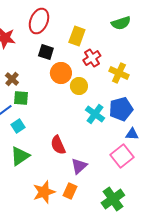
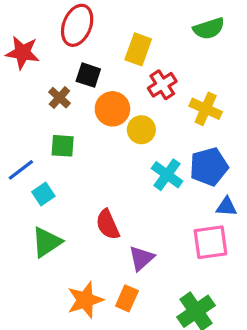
brown cross: (12, 79) -> (59, 98), moved
green square: (21, 98) -> (63, 146), moved
pink square: (122, 156) -> (210, 242), turned 30

